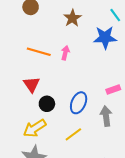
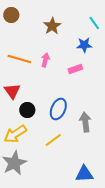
blue star: (105, 38) -> (84, 45), size x0.7
pink rectangle: (113, 90) -> (75, 69), moved

